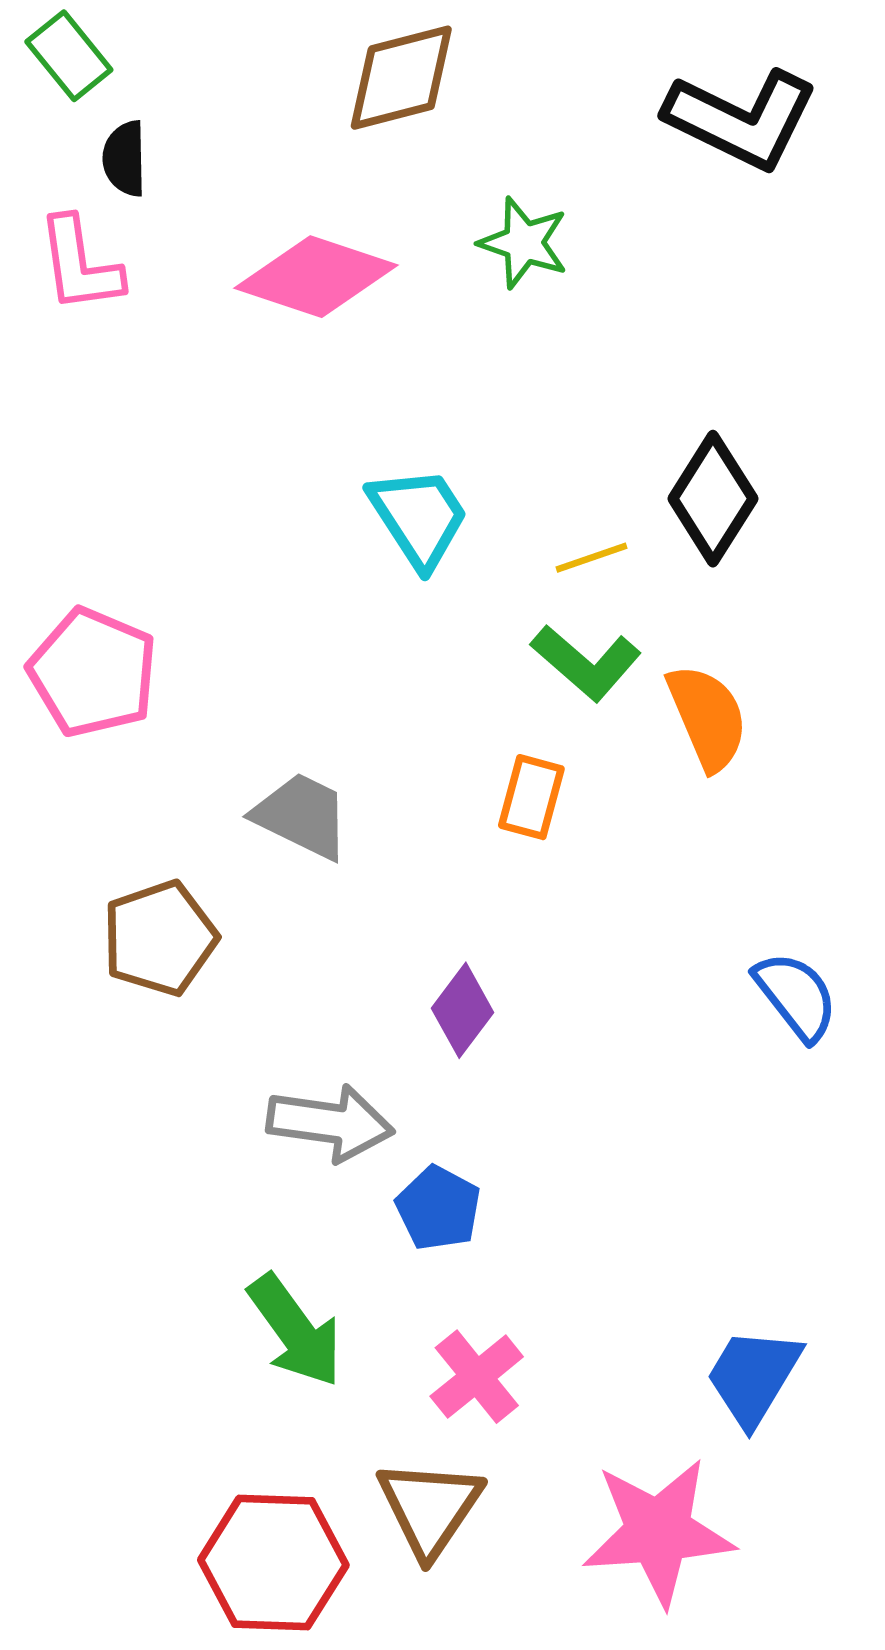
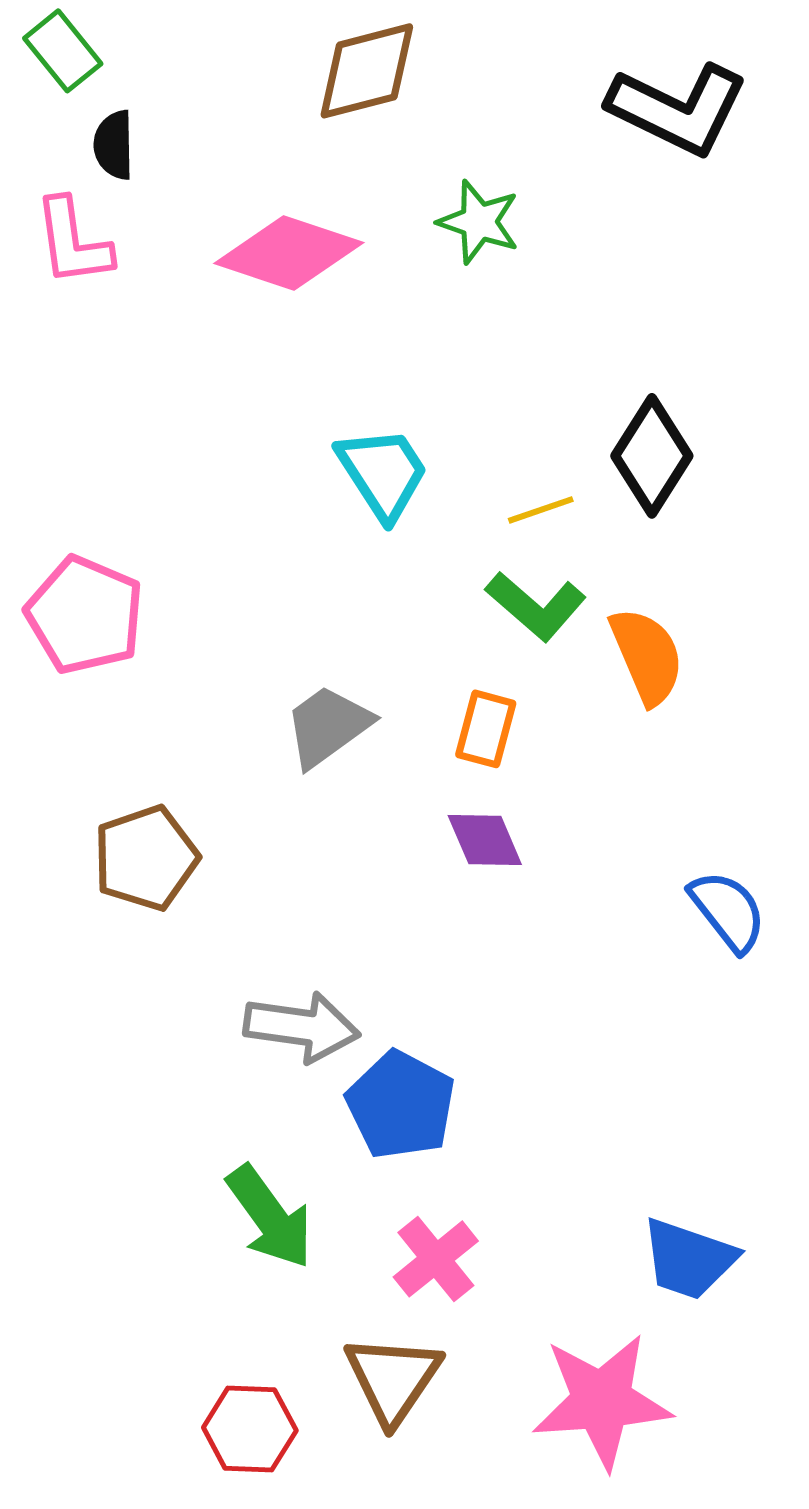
gray trapezoid: (302, 816) -> (328, 726), moved, turned -62
purple diamond: (463, 1010) -> (485, 840), moved, turned -60
blue pentagon: (438, 1208) -> (401, 1105), size x1.4
blue trapezoid: (753, 1377) -> (689, 1259), turned -102
red hexagon: (273, 1562) -> (250, 1429), size x0.7

